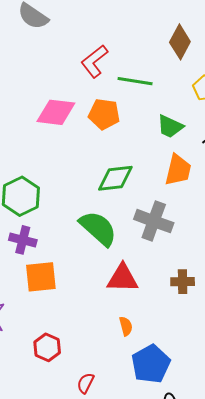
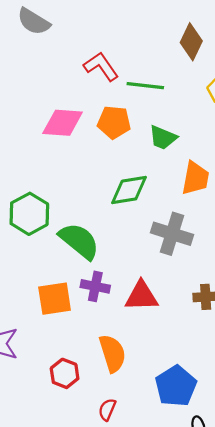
red L-shape: (94, 61) -> (101, 66), turned 96
green trapezoid: (170, 126) -> (163, 138), moved
green semicircle: (98, 228) -> (79, 241), moved
purple cross: (23, 240) -> (95, 286), moved
orange semicircle: (126, 326) -> (113, 353), moved, size x1.8

